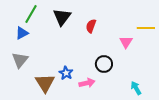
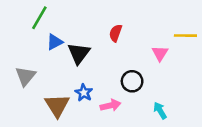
black triangle: (62, 17) -> (79, 53), moved
blue triangle: (22, 33) -> (55, 42), moved
cyan arrow: (136, 88) -> (160, 110), moved

